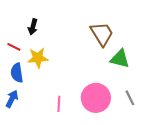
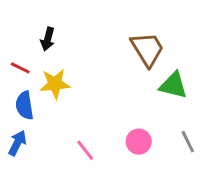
pink circle: (96, 98) -> (139, 142), size x0.6
pink line: (59, 104) -> (85, 150), turned -42

